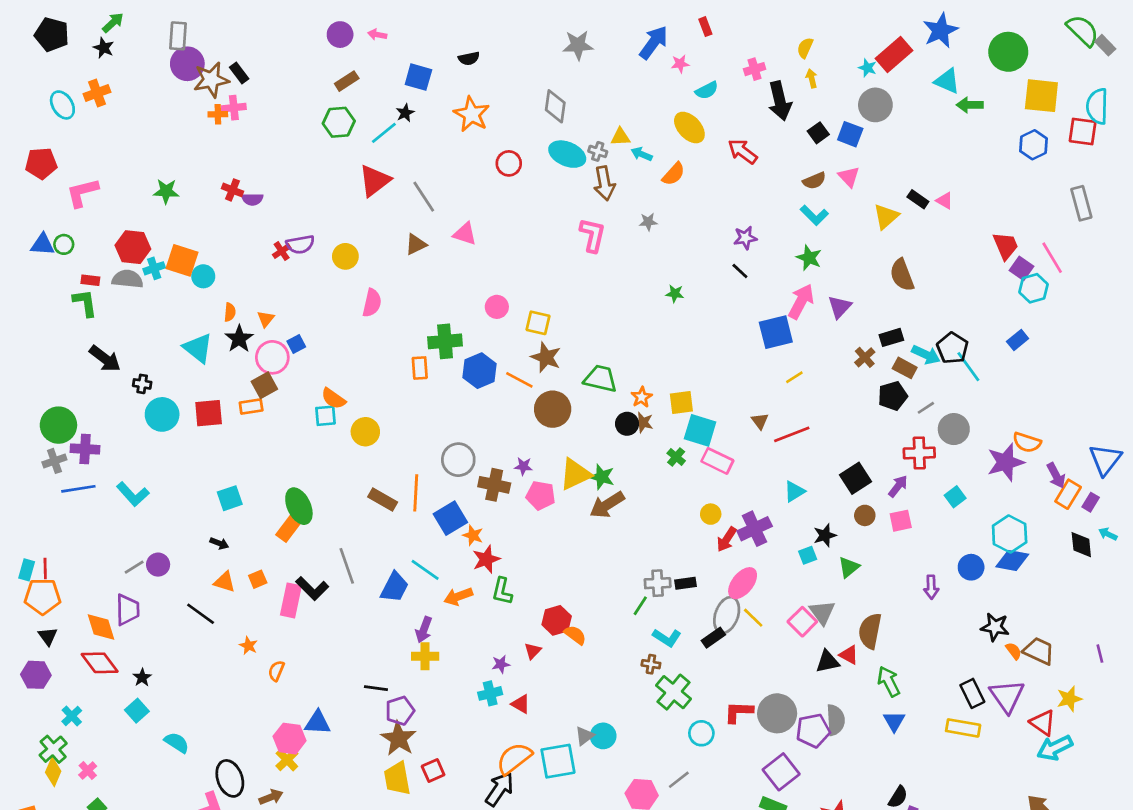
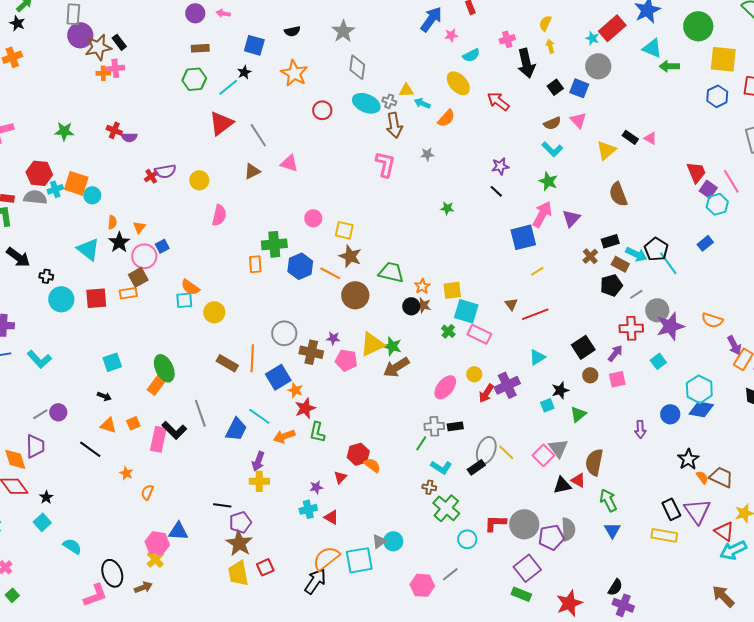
gray star: (578, 45) -> (343, 31), moved, turned -30
brown rectangle: (347, 81) -> (200, 48), turned 30
purple star: (1006, 462) -> (670, 326), moved
pink ellipse: (743, 583) -> (445, 387), moved
black star: (995, 627) -> (688, 459), turned 30

